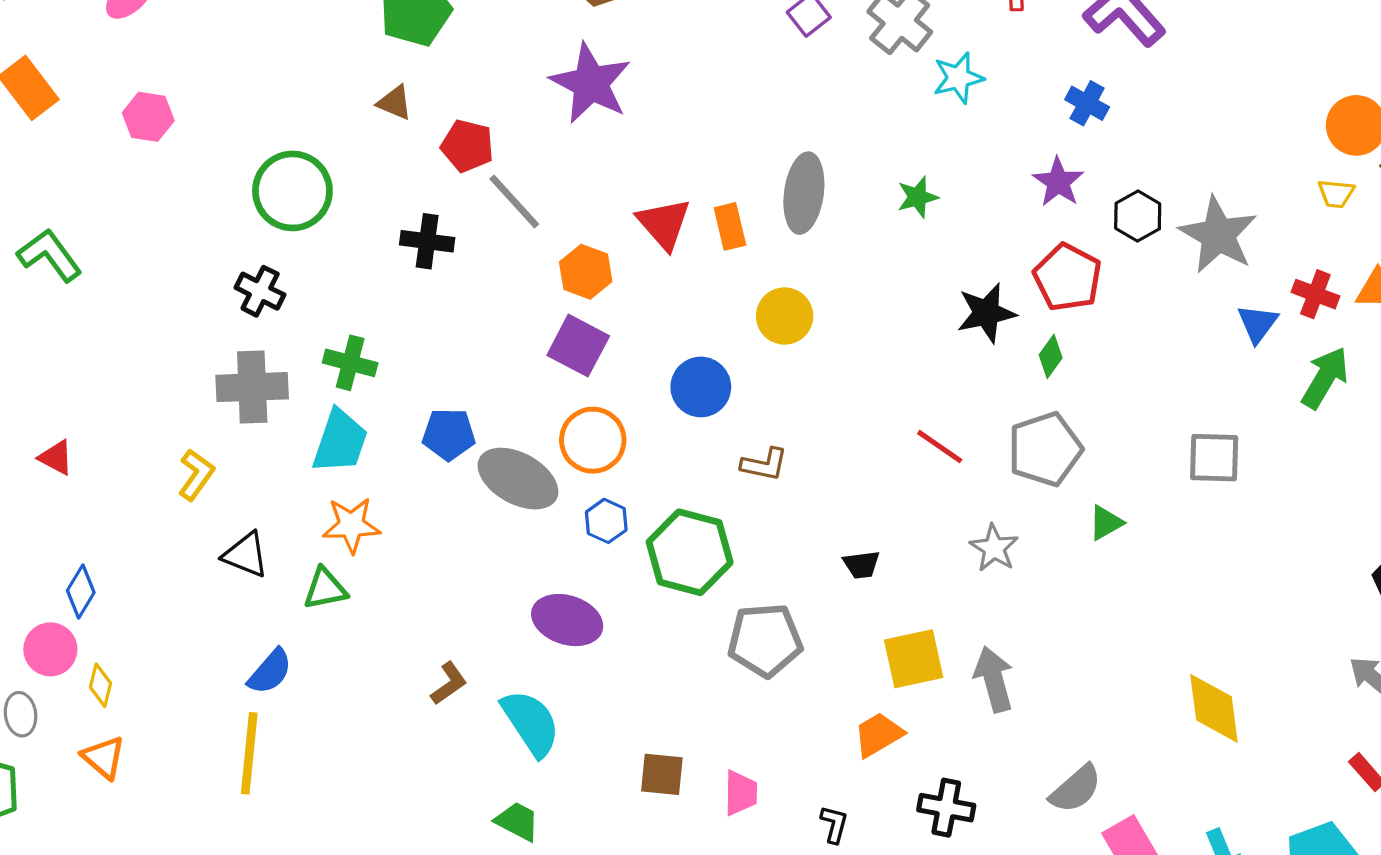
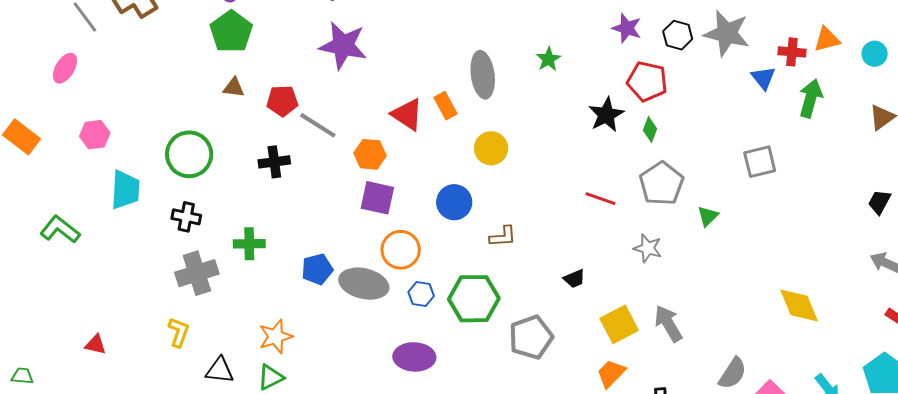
cyan trapezoid: (340, 441) -> (125, 190), moved

